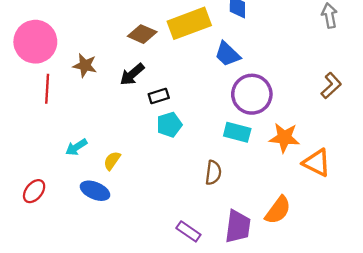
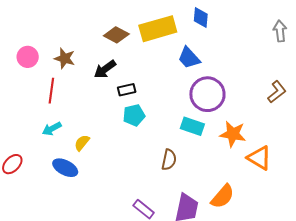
pink circle: (35, 42) -> (28, 57), moved, size x0.6
red line: (47, 89) -> (51, 91), moved

